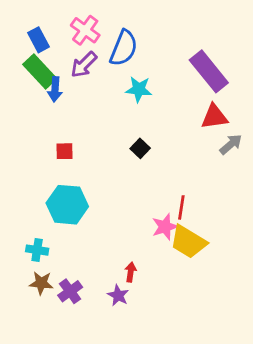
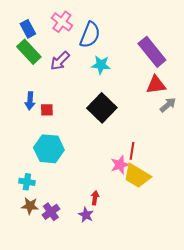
purple arrow: (84, 65) -> (60, 61), moved
blue arrow: (55, 89) -> (30, 101), moved
black square: (140, 148) -> (102, 108), size x2.0

